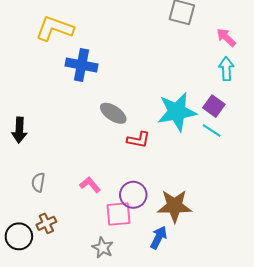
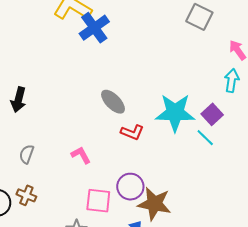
blue cross: (81, 65) -> (94, 28), moved, turned 32
pink L-shape: (90, 185) -> (81, 155), moved
purple circle: (133, 195) -> (130, 187), moved
brown cross: (46, 223) -> (26, 195), turned 36

